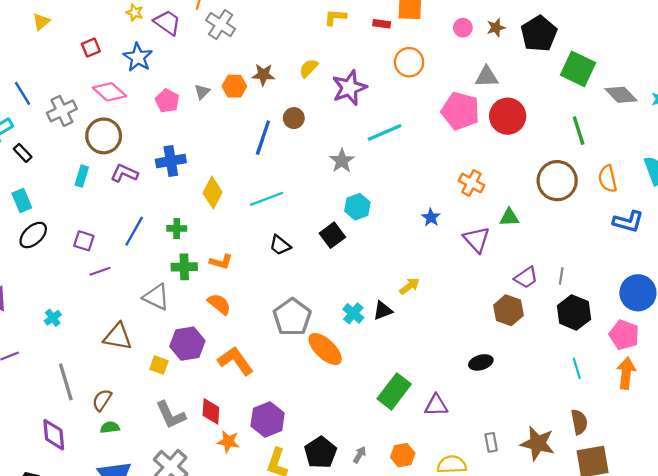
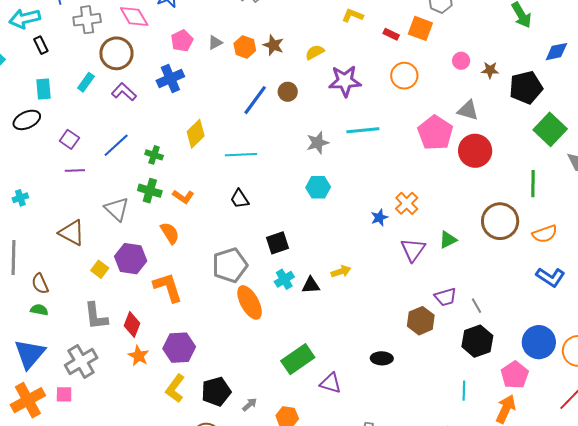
blue cross: (171, 161) -> (170, 78), moved, turned -32
orange semicircle: (608, 179) -> (545, 234), turned -115
orange cross: (471, 183) -> (407, 203), moved
cyan rectangle: (22, 201) -> (43, 89), moved
green triangle: (509, 217) -> (448, 240), turned -42
black square: (332, 235) -> (278, 243), moved
gray line: (561, 276) -> (476, 306), turned -56
brown semicircle: (102, 400) -> (40, 284), turned -75

